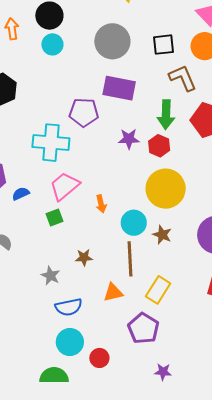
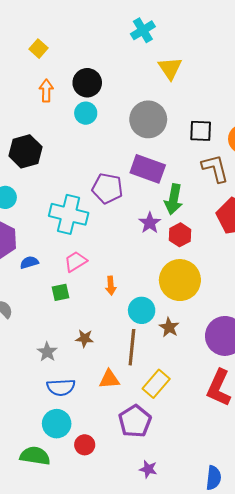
green arrow: (166, 115) -> (174, 199), moved
purple star: (129, 139) -> (150, 223), turned 30
pink trapezoid: (64, 186) -> (76, 262), size x0.7

